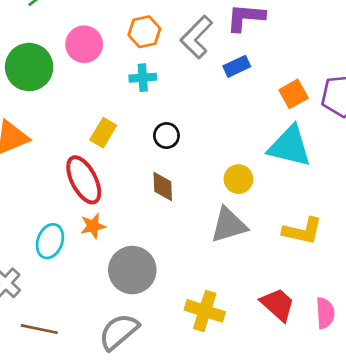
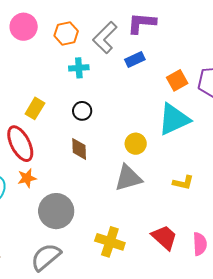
pink circle: (84, 44) -> (24, 27), moved
cyan cross: (143, 78) -> (79, 68), moved
cyan triangle: (290, 146) -> (174, 119), turned -39
yellow L-shape: (302, 231) -> (183, 183), size x0.7

